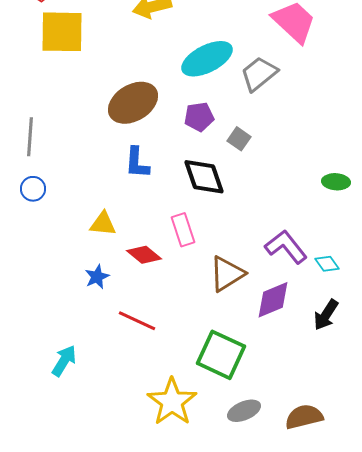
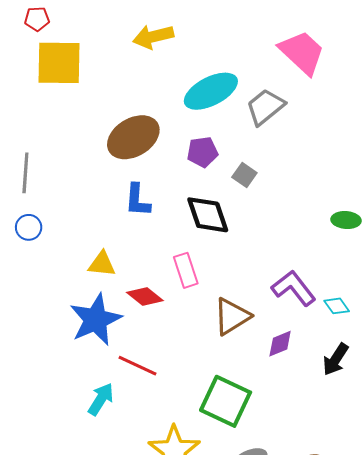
blue star: (97, 277) -> (96, 320), size x2.0
purple diamond: (273, 300) -> (280, 344), size x0.7
cyan arrow: (64, 361) -> (101, 399), moved

